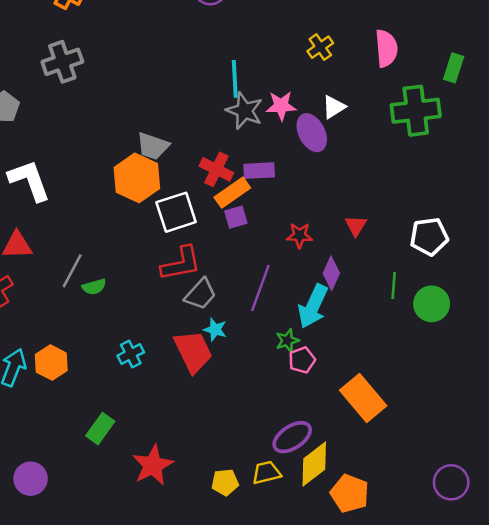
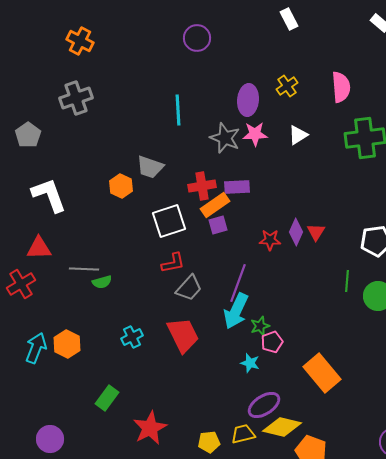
cyan line: (235, 79) -> (178, 110), moved
purple ellipse: (312, 133) -> (248, 100), moved, turned 32
red cross: (216, 169) -> (202, 186), turned -36
orange hexagon: (137, 178) -> (121, 186), moved, size x0.6
red L-shape: (181, 264) -> (173, 263), size x0.7
gray line: (72, 271) -> (84, 269), turned 64
purple diamond: (331, 273) -> (296, 232), moved
cyan arrow: (313, 306) -> (236, 311), moved
cyan star: (215, 330) -> (250, 363), moved
yellow diamond: (314, 464) -> (282, 427), turned 51

